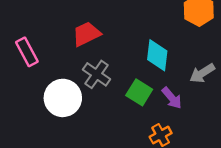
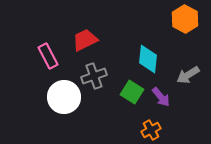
pink rectangle: (27, 52) -> (48, 56), moved
gray cross: (97, 74) -> (94, 76), turned 35

